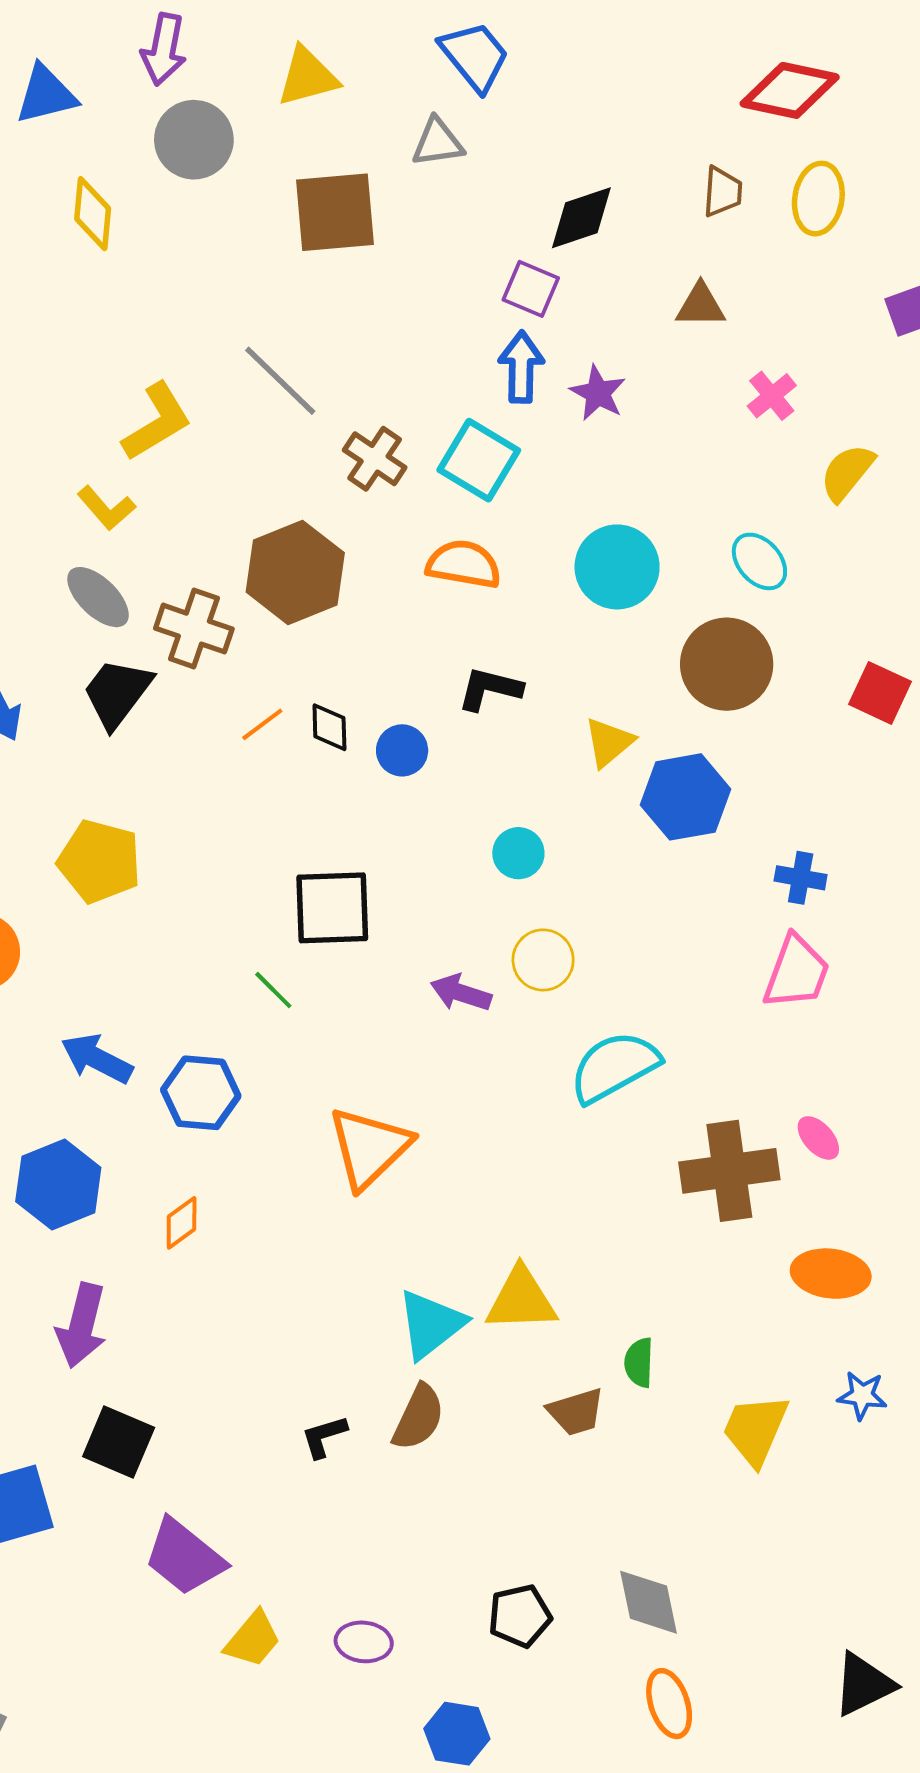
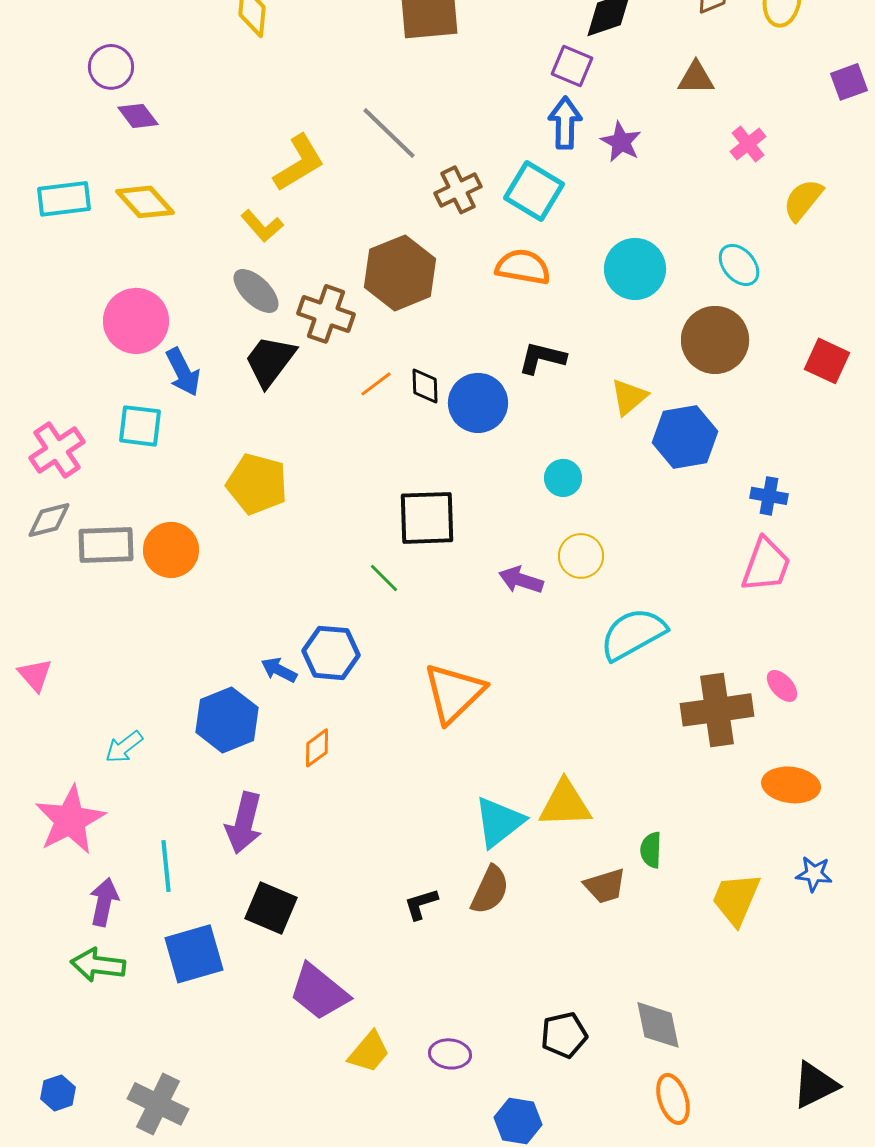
brown cross: (375, 459) -> (458, 190), turned 30
blue circle: (402, 750) -> (478, 403), size x1.6
blue arrow: (97, 1059) -> (279, 670), moved, size x0.7

